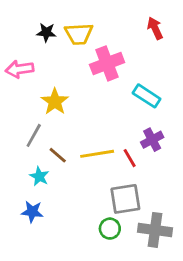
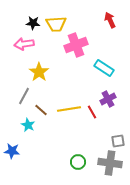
pink arrow: (20, 69) -> (24, 44), moved
gray square: (125, 199) -> (118, 141), moved, size x0.6
blue star: (32, 212) -> (12, 151), moved

